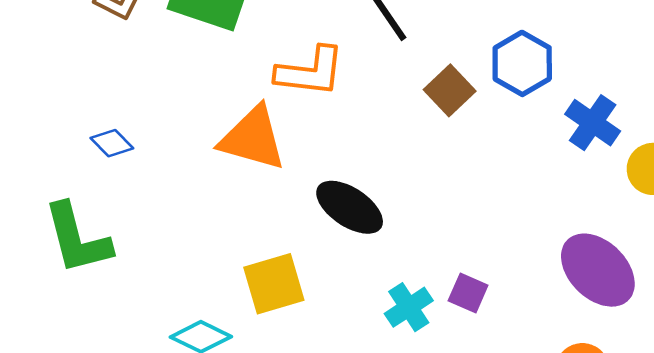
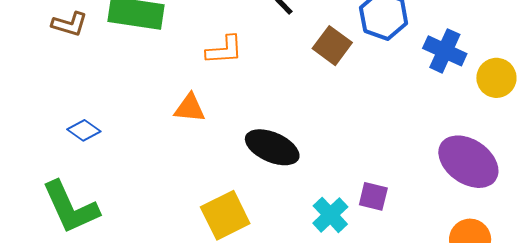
orange L-shape: (310, 72) -> (224, 50), size x0.7
orange triangle: (253, 138) -> (190, 108), size x0.6

